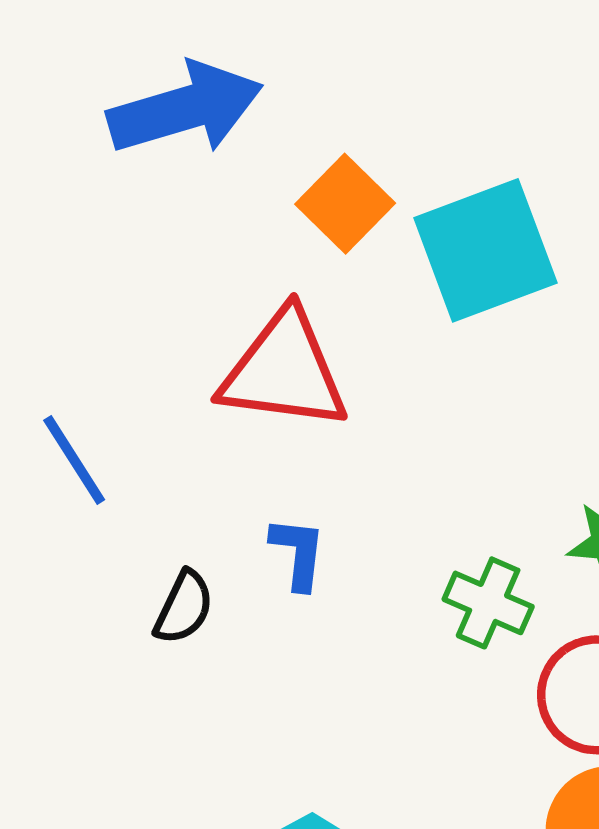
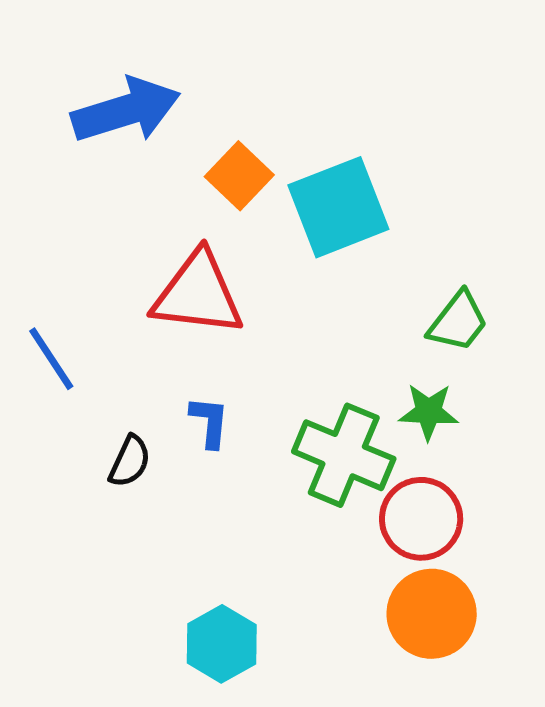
green cross: (488, 603) -> (344, 455), size x1.6

